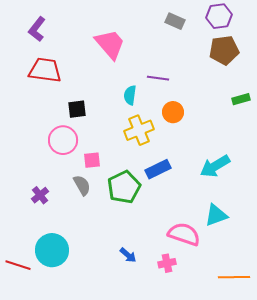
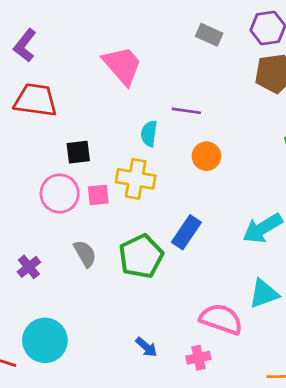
yellow cross: (139, 130) -> (136, 179), moved, turned 32
pink square: (92, 160) -> (98, 195), moved
blue rectangle: (158, 169) -> (186, 232), turned -30

